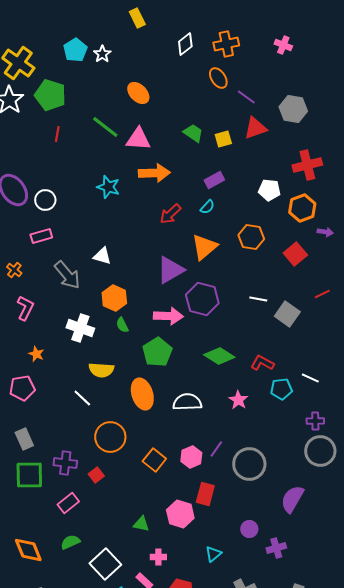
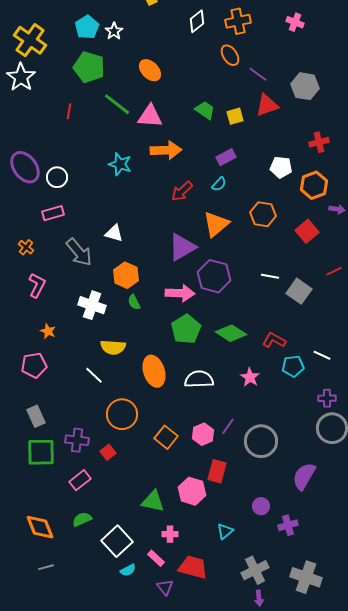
green pentagon: (50, 95) -> (89, 67), moved
red cross: (307, 165) -> (319, 142), size x0.7
green pentagon: (157, 352) -> (186, 329), moved
green triangle: (141, 524) -> (153, 501), size x1.4

